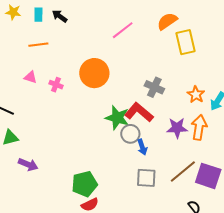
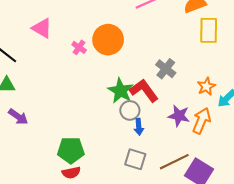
pink triangle: (30, 77) -> (42, 28), size x1.5
pink cross: (56, 85) -> (79, 47), moved

